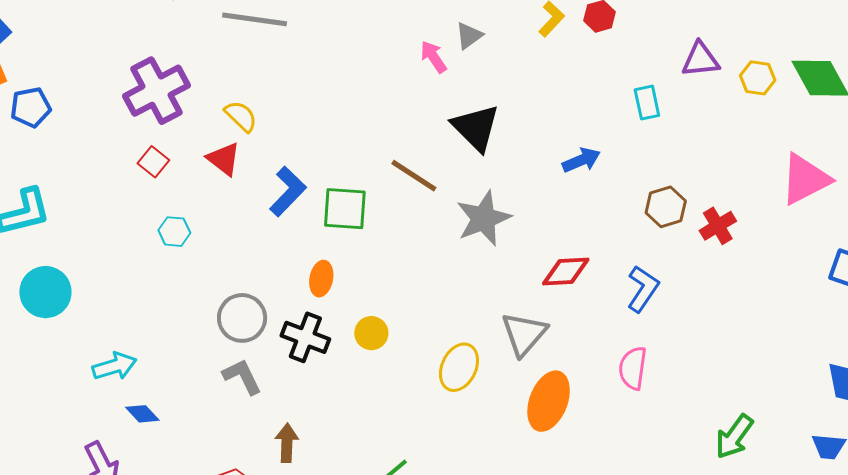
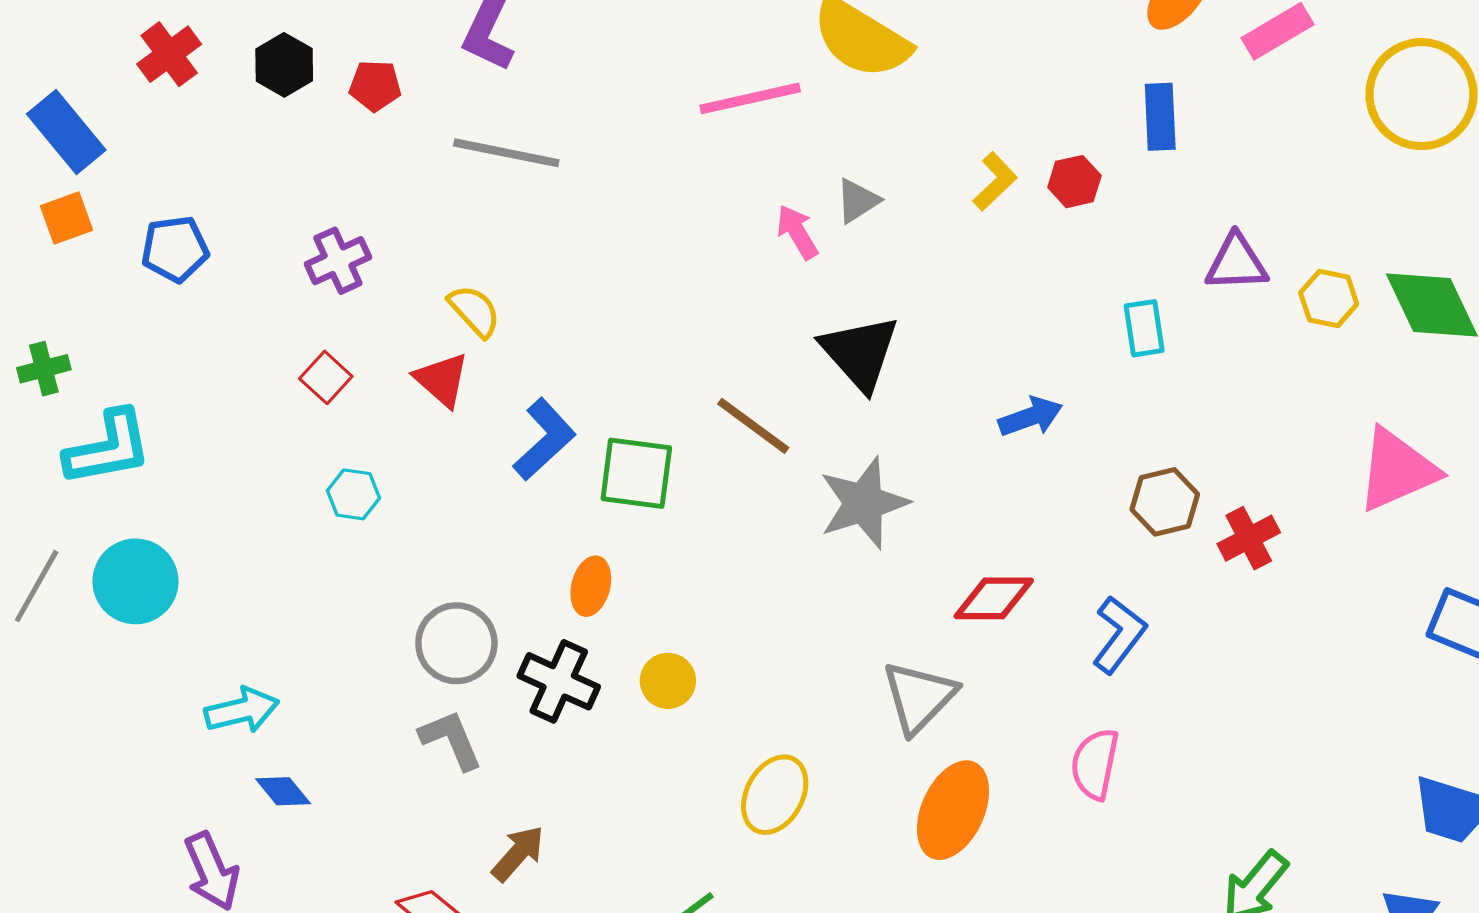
purple cross: (157, 91) -> (338, 261), size x0.6
blue pentagon: (31, 107) -> (175, 249), moved
yellow ellipse: (459, 367) -> (775, 795), moved
brown arrow: (287, 443) -> (518, 853), turned 36

